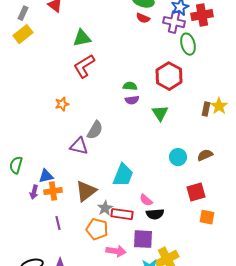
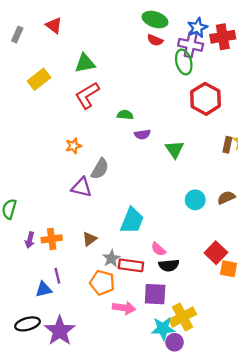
yellow rectangle: (23, 34) -> (39, 79), moved
green ellipse: (188, 44) -> (184, 62), moved
red hexagon: (169, 76) -> (206, 99), moved
green semicircle: (130, 86) -> (125, 115), moved
orange star: (62, 104) -> (73, 146), moved
blue triangle: (46, 176) -> (44, 289), moved
brown triangle: (86, 191) -> (90, 239), size x0.6
red square: (196, 192) -> (216, 253), moved, turned -30

